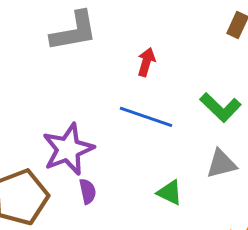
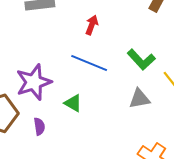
purple semicircle: (88, 191) -> (39, 126), moved
green triangle: (170, 193) -> (73, 103), moved

